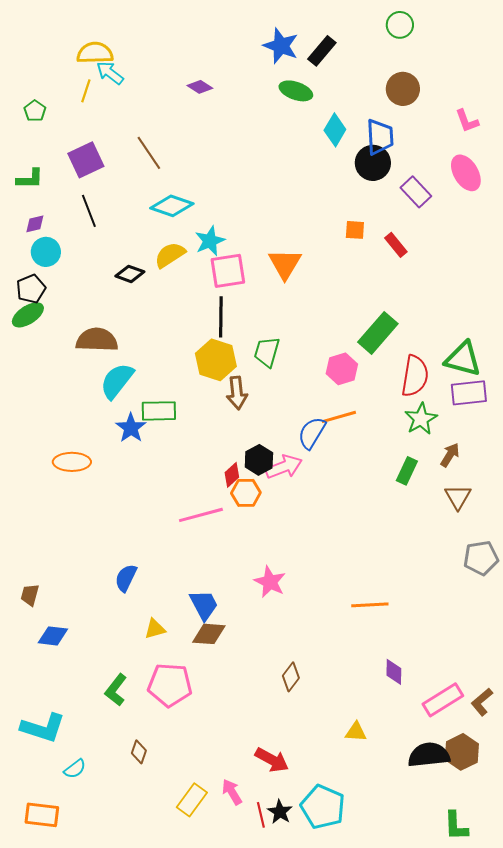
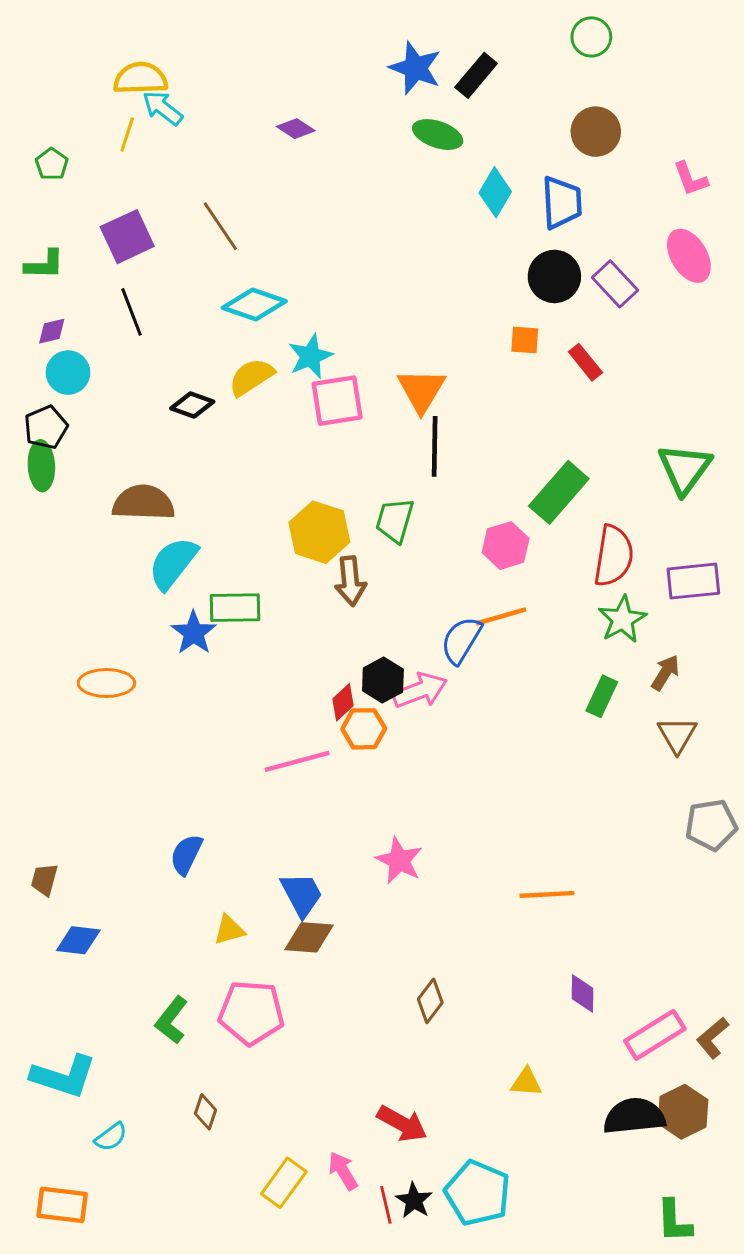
black circle: (373, 163) -> (554, 276), moved
green ellipse: (28, 315) -> (41, 466), turned -60
black line: (221, 317) -> (435, 446), moved
green triangle: (463, 359) -> (685, 469), moved, turned 51

